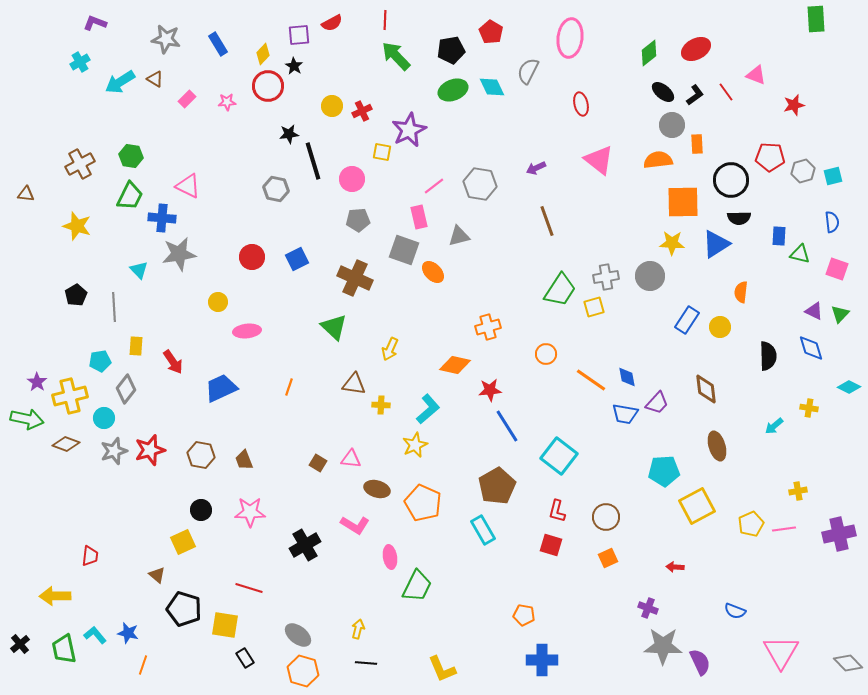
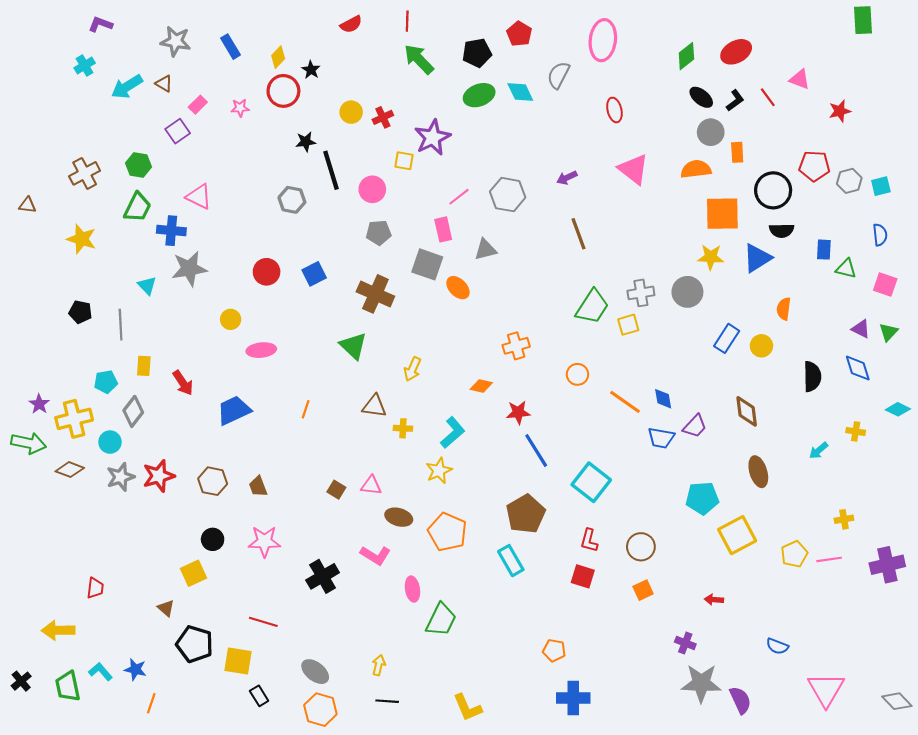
purple square: (299, 35) -> (178, 131), moved, turned -30
black pentagon: (76, 295) -> (80, 312), turned -30
orange diamond: (455, 365) -> (481, 386), size x0.7

